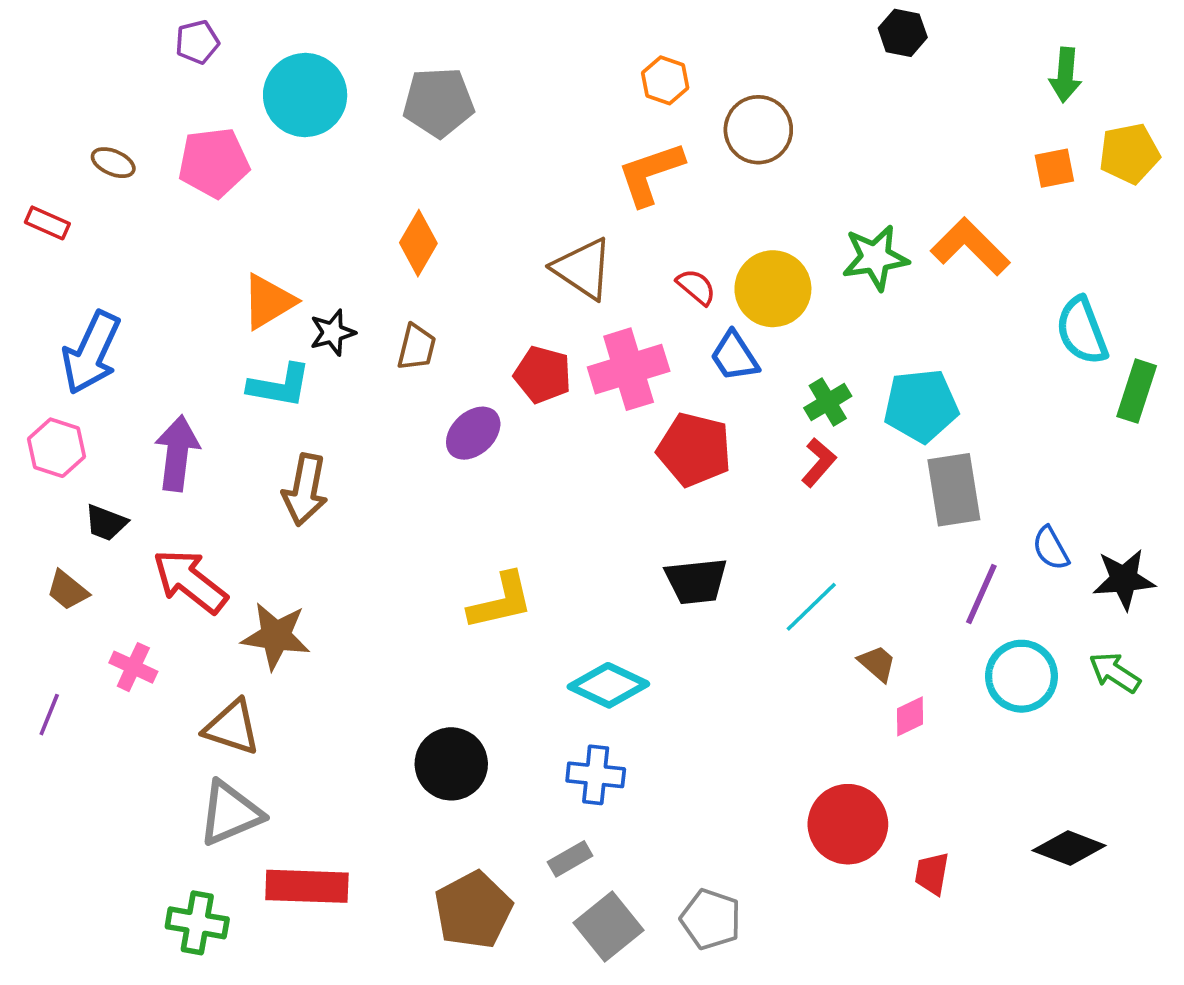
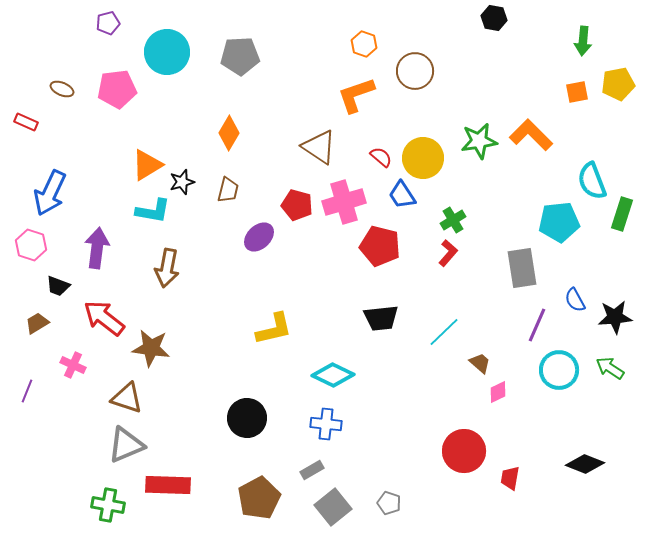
cyan pentagon: (921, 406) -> (559, 222), moved
brown trapezoid: (67, 590) -> (37, 323), turned 110
gray pentagon: (711, 919) -> (389, 503), size x0.7

